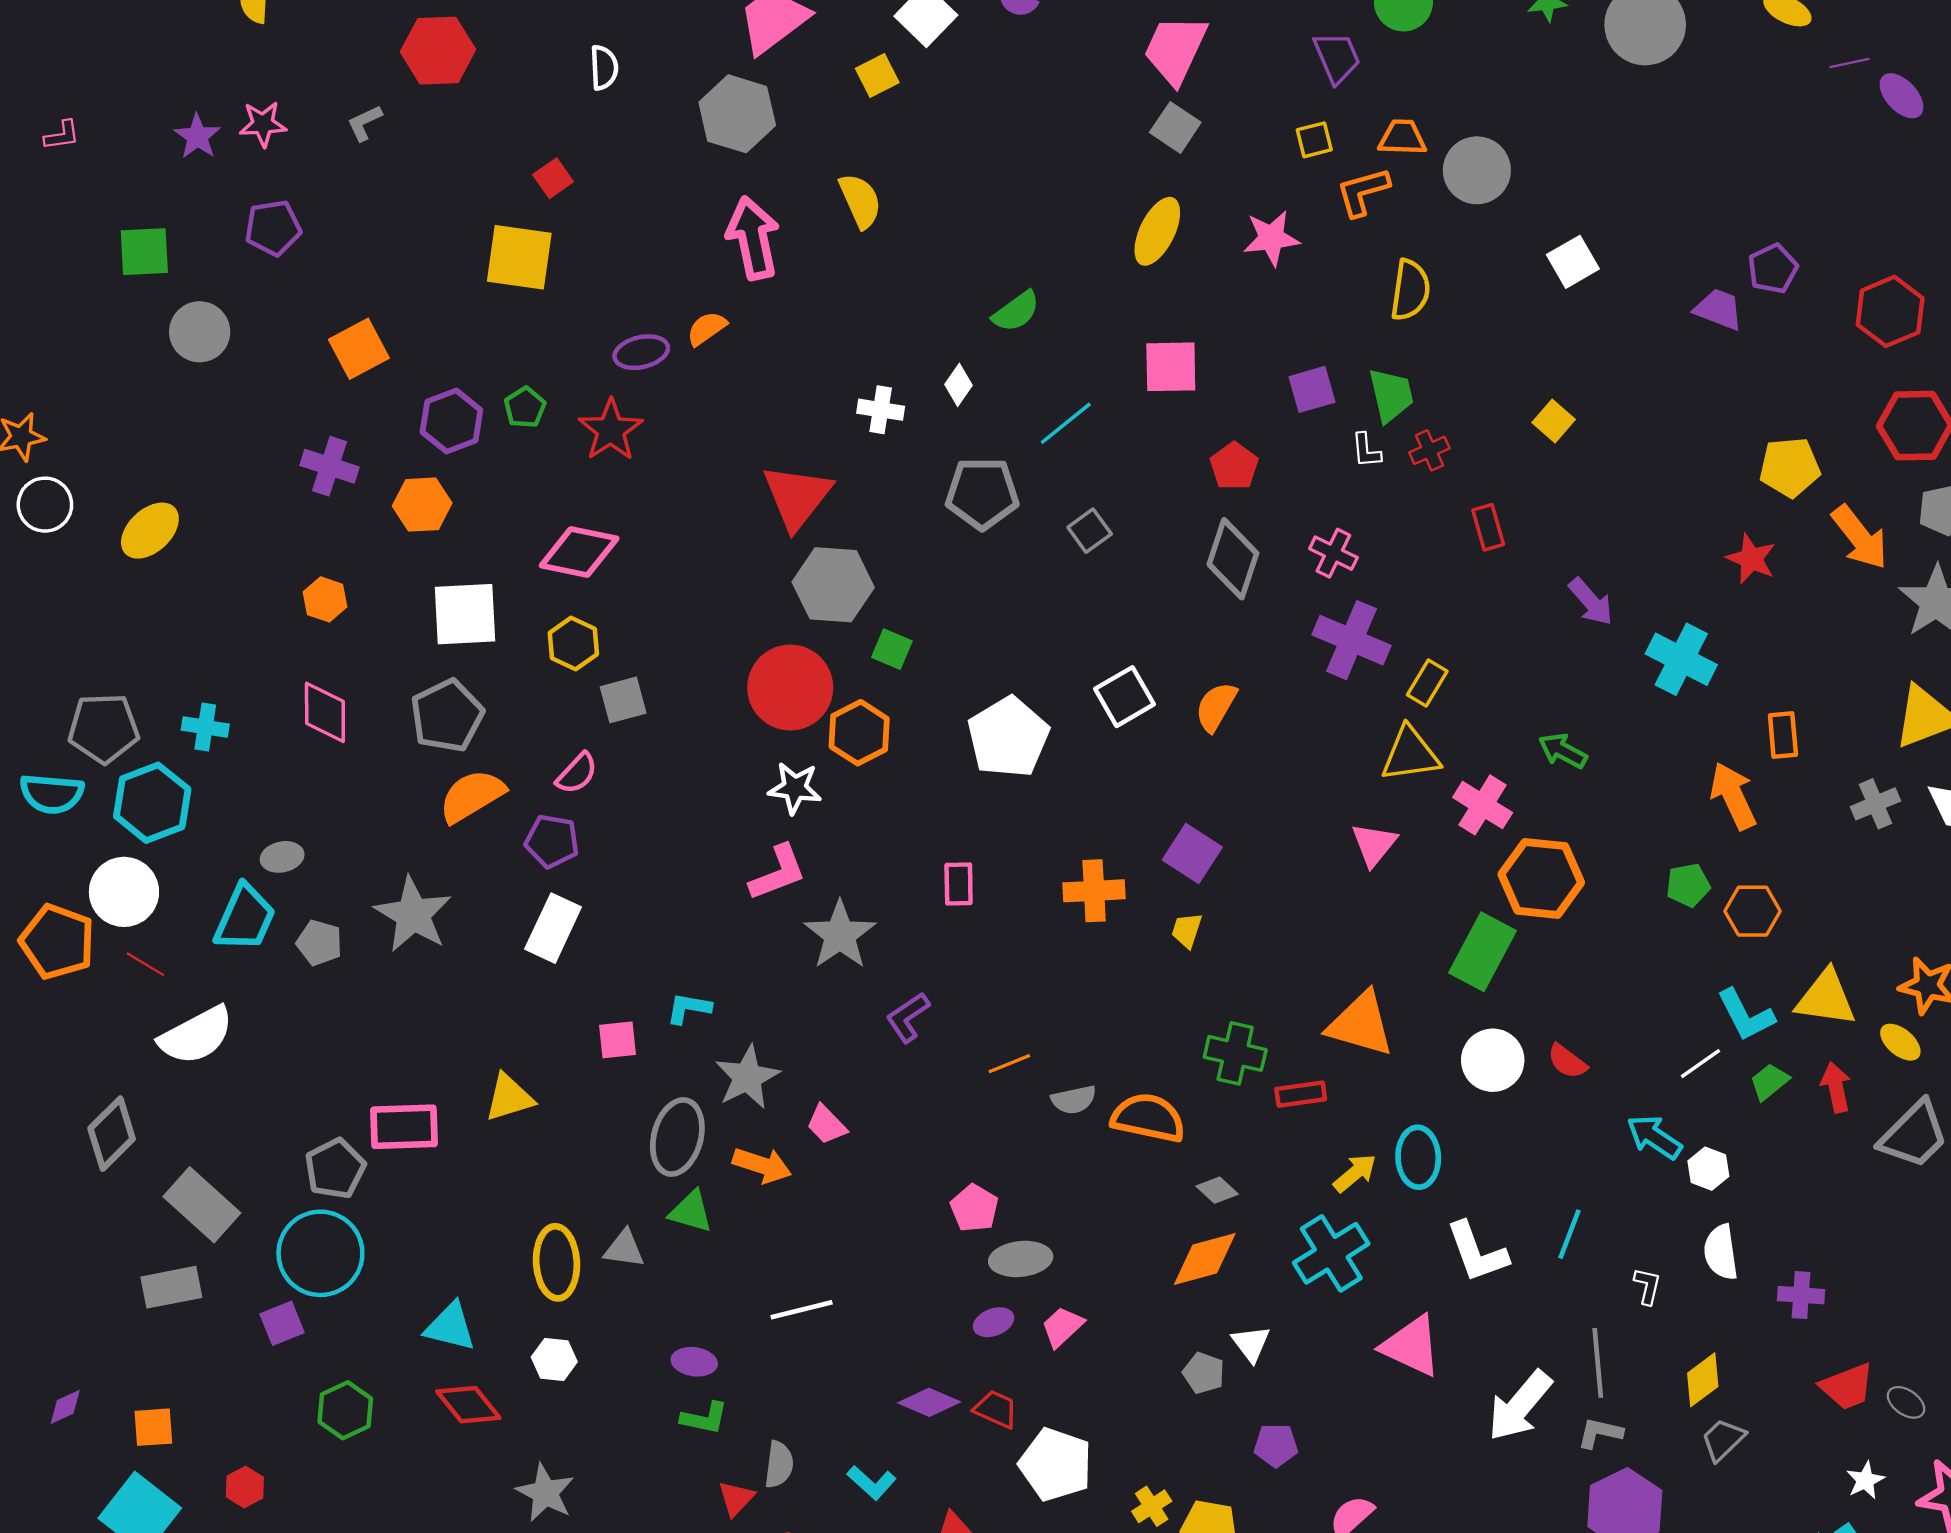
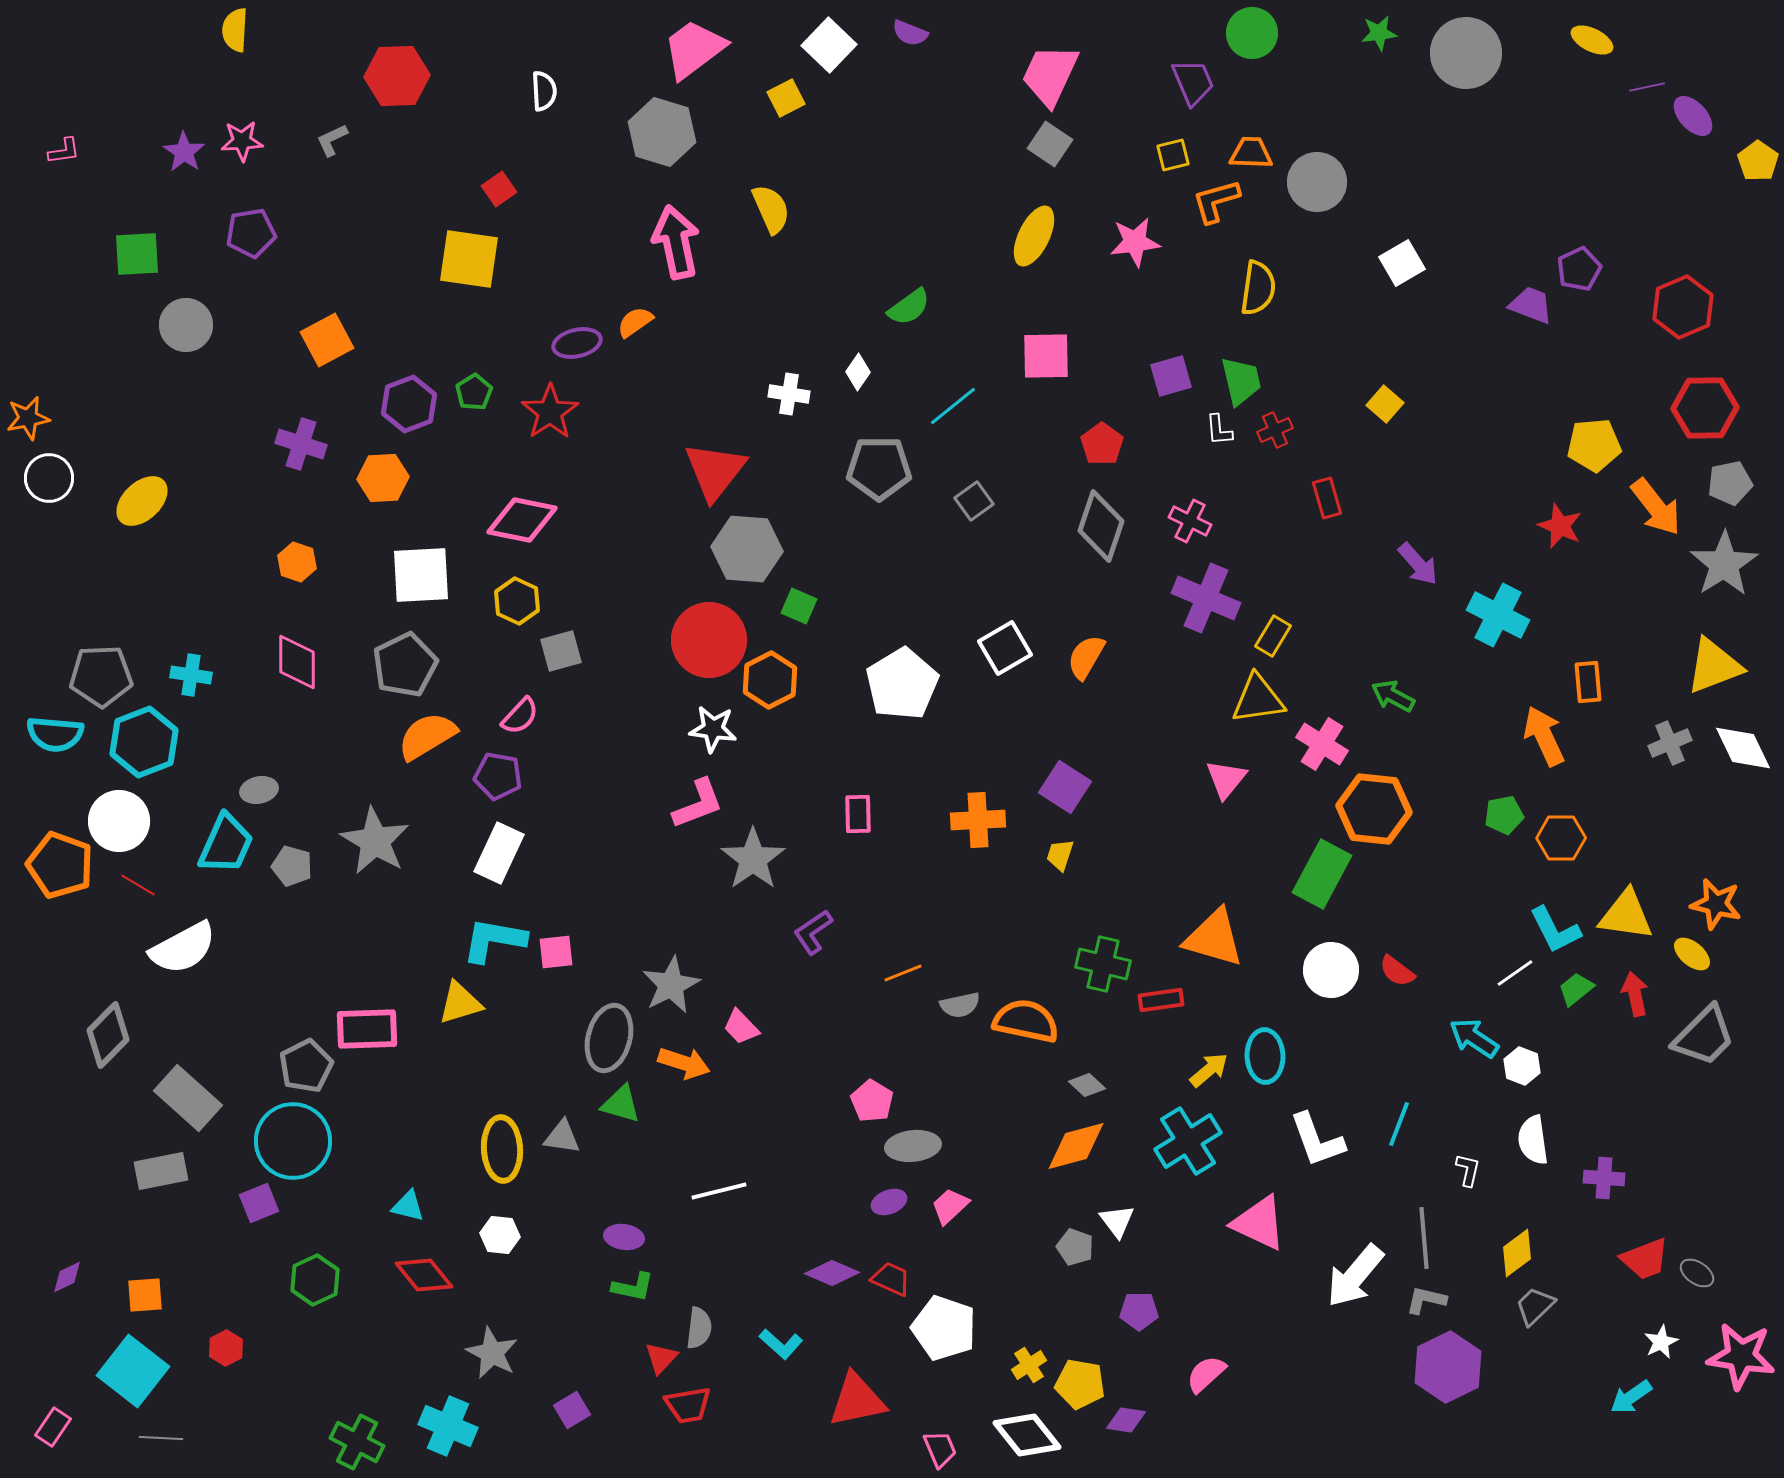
cyan L-shape: (689, 1008) -> (494, 940), moved, size x1.6
cyan triangle: (450, 1327) -> (408, 1206), size x0.7

